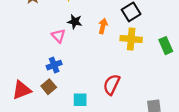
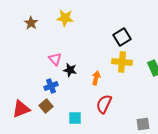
black star: (75, 22) -> (70, 70), moved
orange arrow: (103, 26) -> (96, 78), moved

